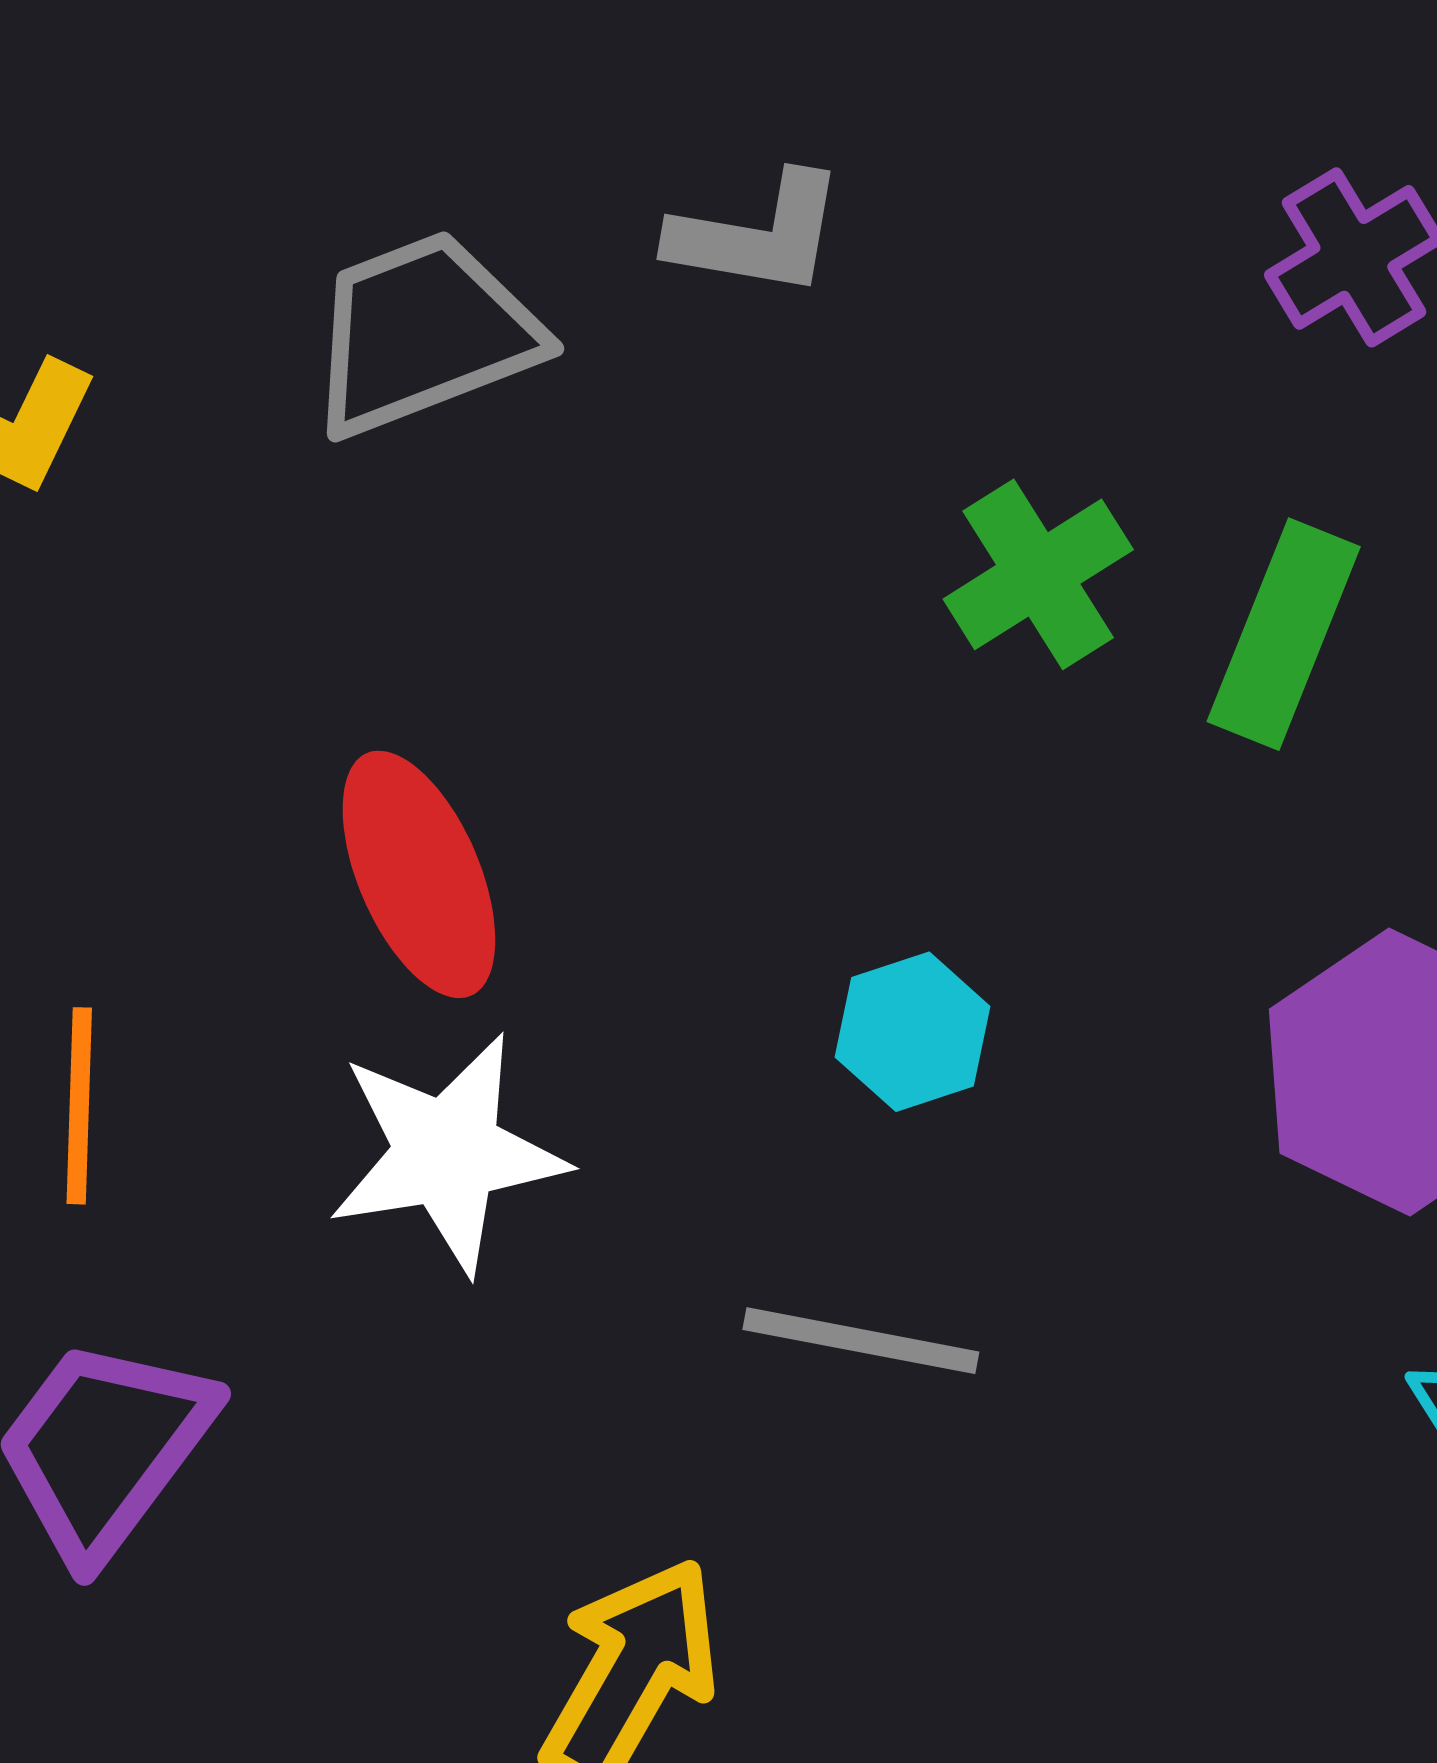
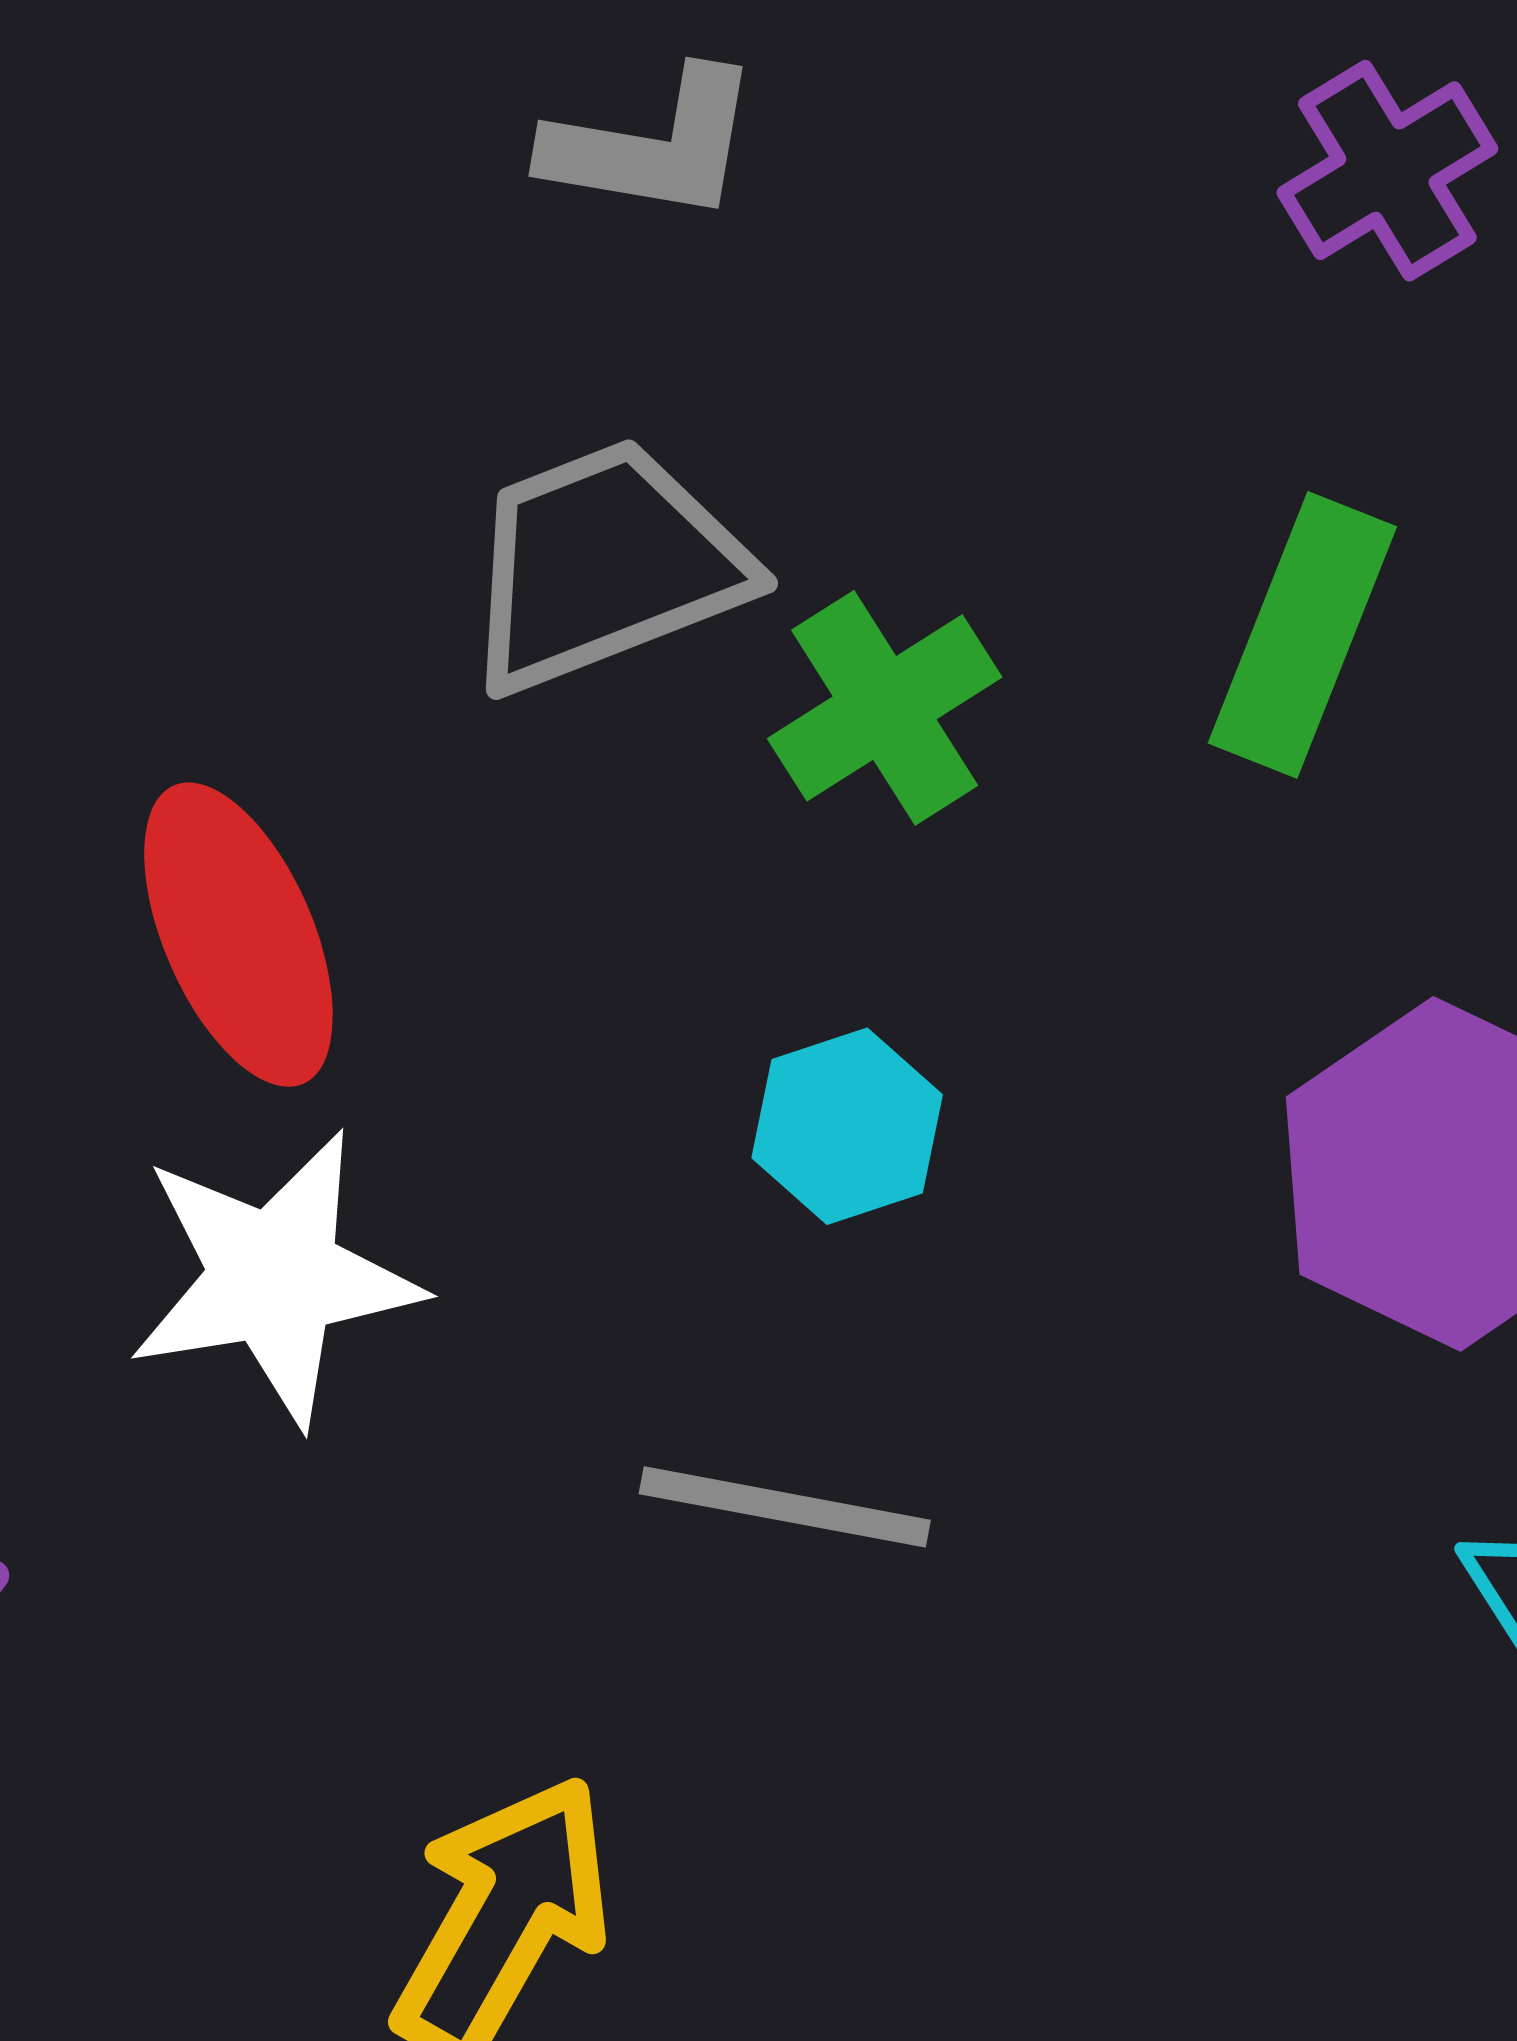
gray trapezoid: (423, 334) -> (604, 565), moved
green cross: (1038, 574) -> (885, 708), moved

